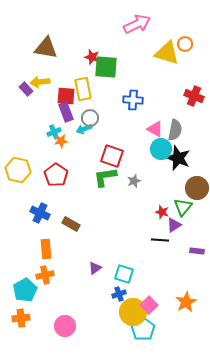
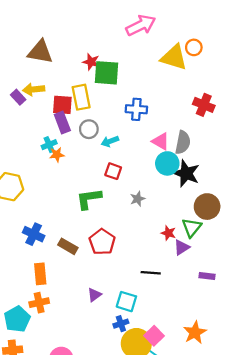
cyan arrow: (84, 129) -> (110, 141), moved
red square: (112, 156) -> (113, 171), size x0.7
red pentagon: (56, 175) -> (102, 242), moved
green L-shape: (105, 177) -> (89, 199), moved
black line: (160, 240) -> (151, 273), moved

